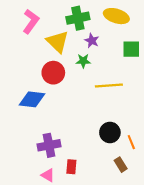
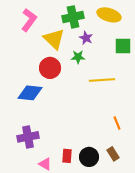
black circle: (110, 132) -> (89, 157), moved
orange line: (131, 142) -> (117, 123), moved
purple cross: (49, 145) -> (28, 137), moved

